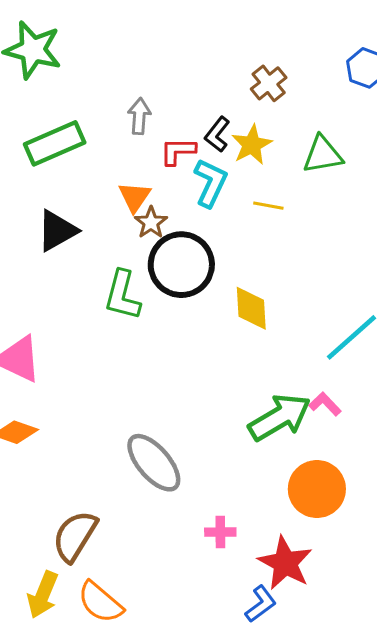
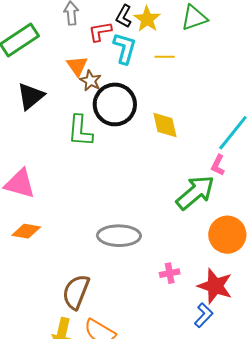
pink L-shape: (325, 404) -> (218, 165), moved, turned -100
gray ellipse: (154, 463) -> (119, 236), turned -39

